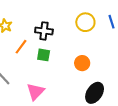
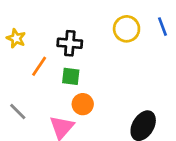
orange circle: (82, 63) -> (83, 104), moved

